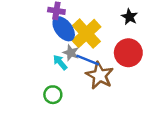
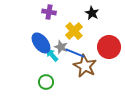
black star: (130, 17) -> (92, 13), moved
blue ellipse: (64, 29) -> (41, 43), moved
yellow cross: (86, 34) -> (74, 31), size x0.7

